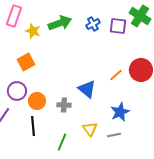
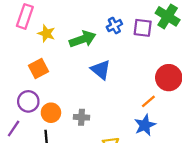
green arrow: (60, 23) -> (83, 39), moved
orange line: (116, 75) -> (148, 101), moved
blue triangle: (87, 89) -> (101, 70), moved

